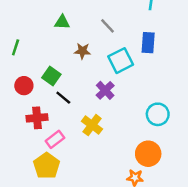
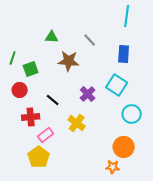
brown star: (82, 51) -> (69, 61), size x1.5
cyan square: (121, 61) -> (117, 85), moved, turned -30
green square: (51, 76) -> (31, 69), moved, turned 35

